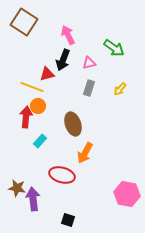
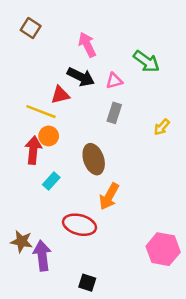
brown square: (24, 22) -> (31, 28), size x0.6
black arrow: (63, 60) -> (81, 77), turned -85
yellow arrow: (120, 89) -> (162, 127), moved

